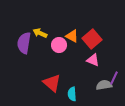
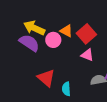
yellow arrow: (40, 33) -> (34, 28), size x1.5
purple semicircle: (24, 43) -> (29, 43), moved, turned 115

